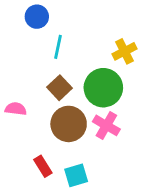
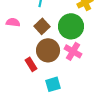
pink semicircle: (16, 109) -> (13, 22), moved
red rectangle: (43, 166) -> (31, 64), moved

